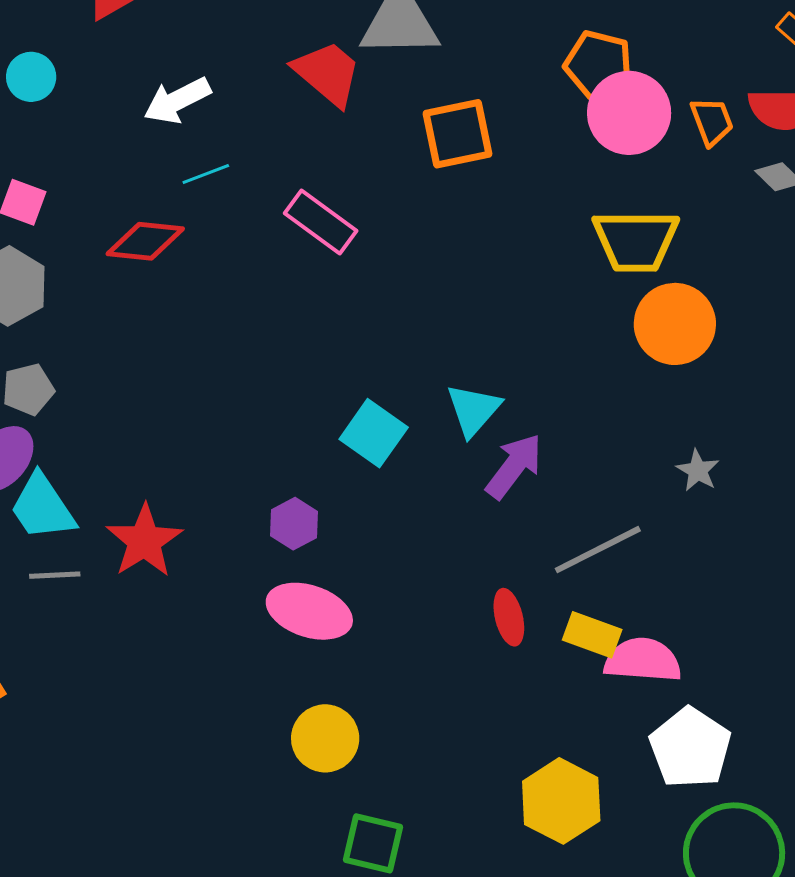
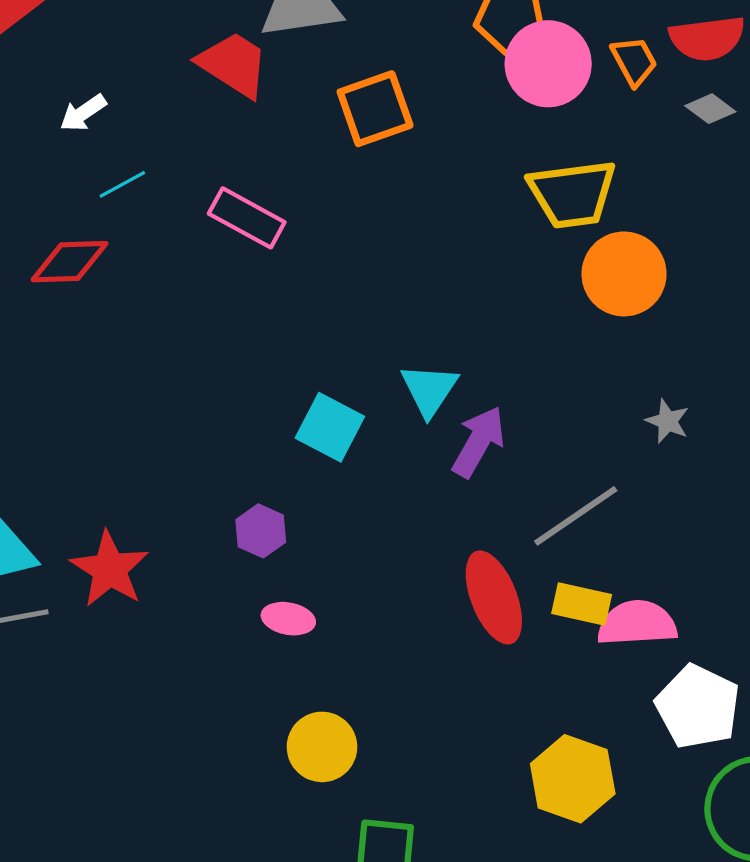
white arrow: (177, 101) -> (83, 113), size x0.7
pink ellipse: (309, 611) -> (288, 619), size x0.6
red ellipse: (509, 617) -> (494, 597), size x1.6

